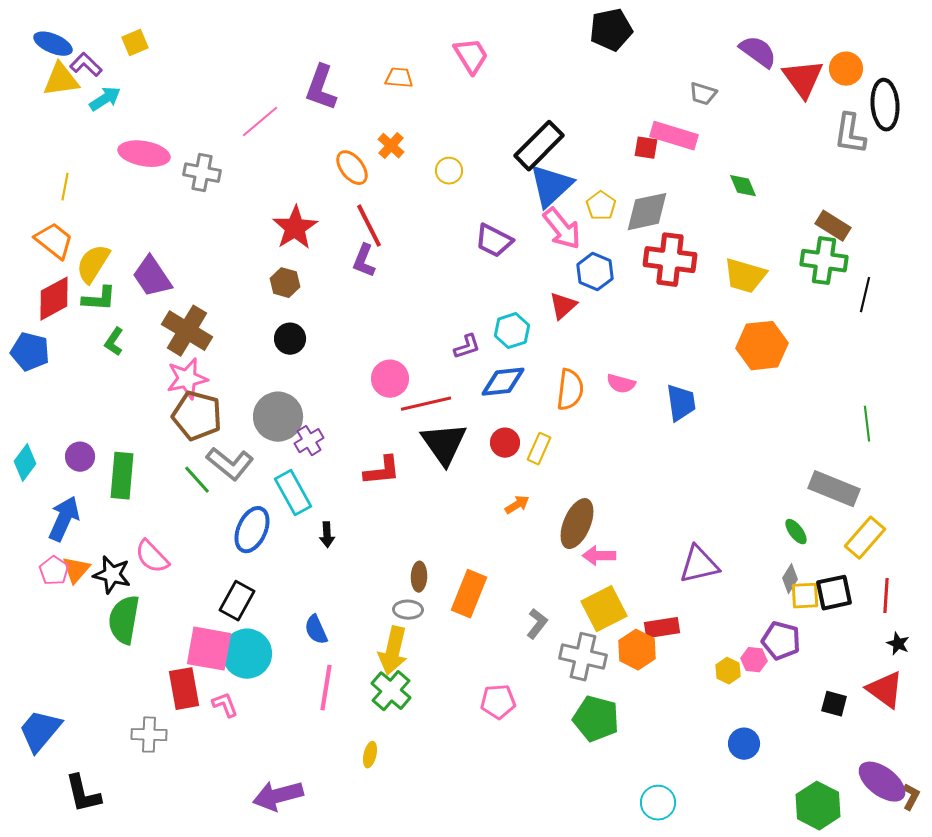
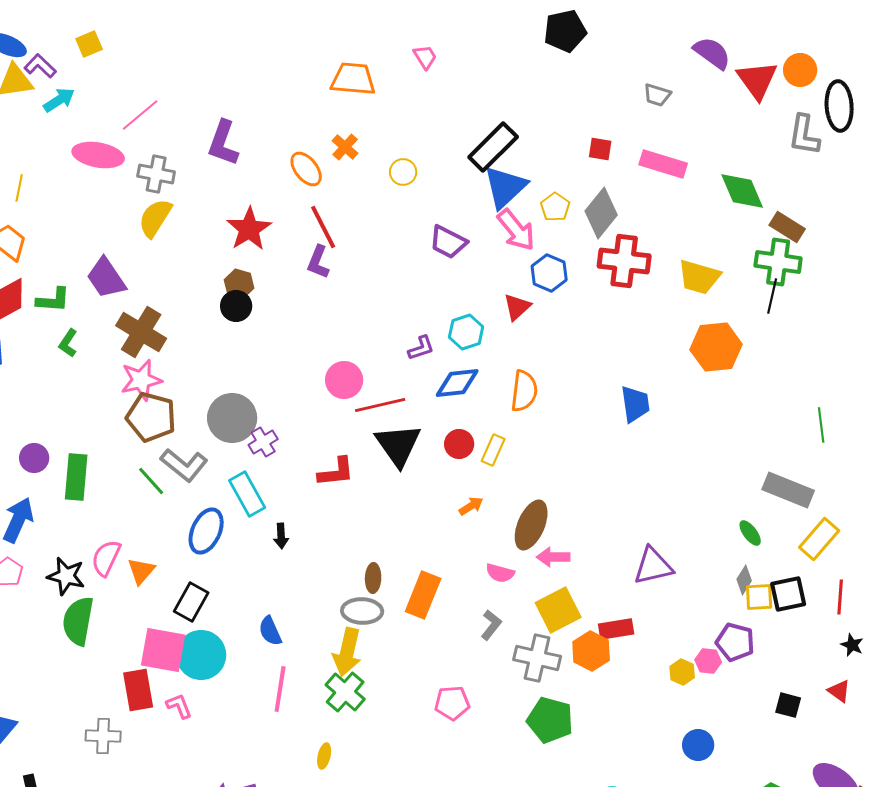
pink trapezoid: (471, 56) -> (425, 57), size x0.7
orange trapezoid: (399, 78) -> (353, 79), size x1.6
purple L-shape: (321, 88) -> (223, 143), moved
pink line: (260, 122) -> (140, 115), moved
pink rectangle: (674, 136) -> (663, 164), moved
green diamond: (743, 186) -> (742, 191), moved, size x1.6
gray diamond: (647, 212) -> (601, 213), turned -39
yellow semicircle: (93, 264) -> (155, 218), moved
black line: (865, 295) -> (772, 296), moved
black circle: (290, 339) -> (236, 306), moved
pink semicircle: (621, 384) -> (500, 573), moved
pink semicircle: (152, 557) -> (106, 558), turned 69
orange triangle: (76, 570) -> (141, 571), moved
gray ellipse: (408, 610) -> (362, 611), size x1.4
red triangle: (885, 690) -> (839, 691), size x0.6

